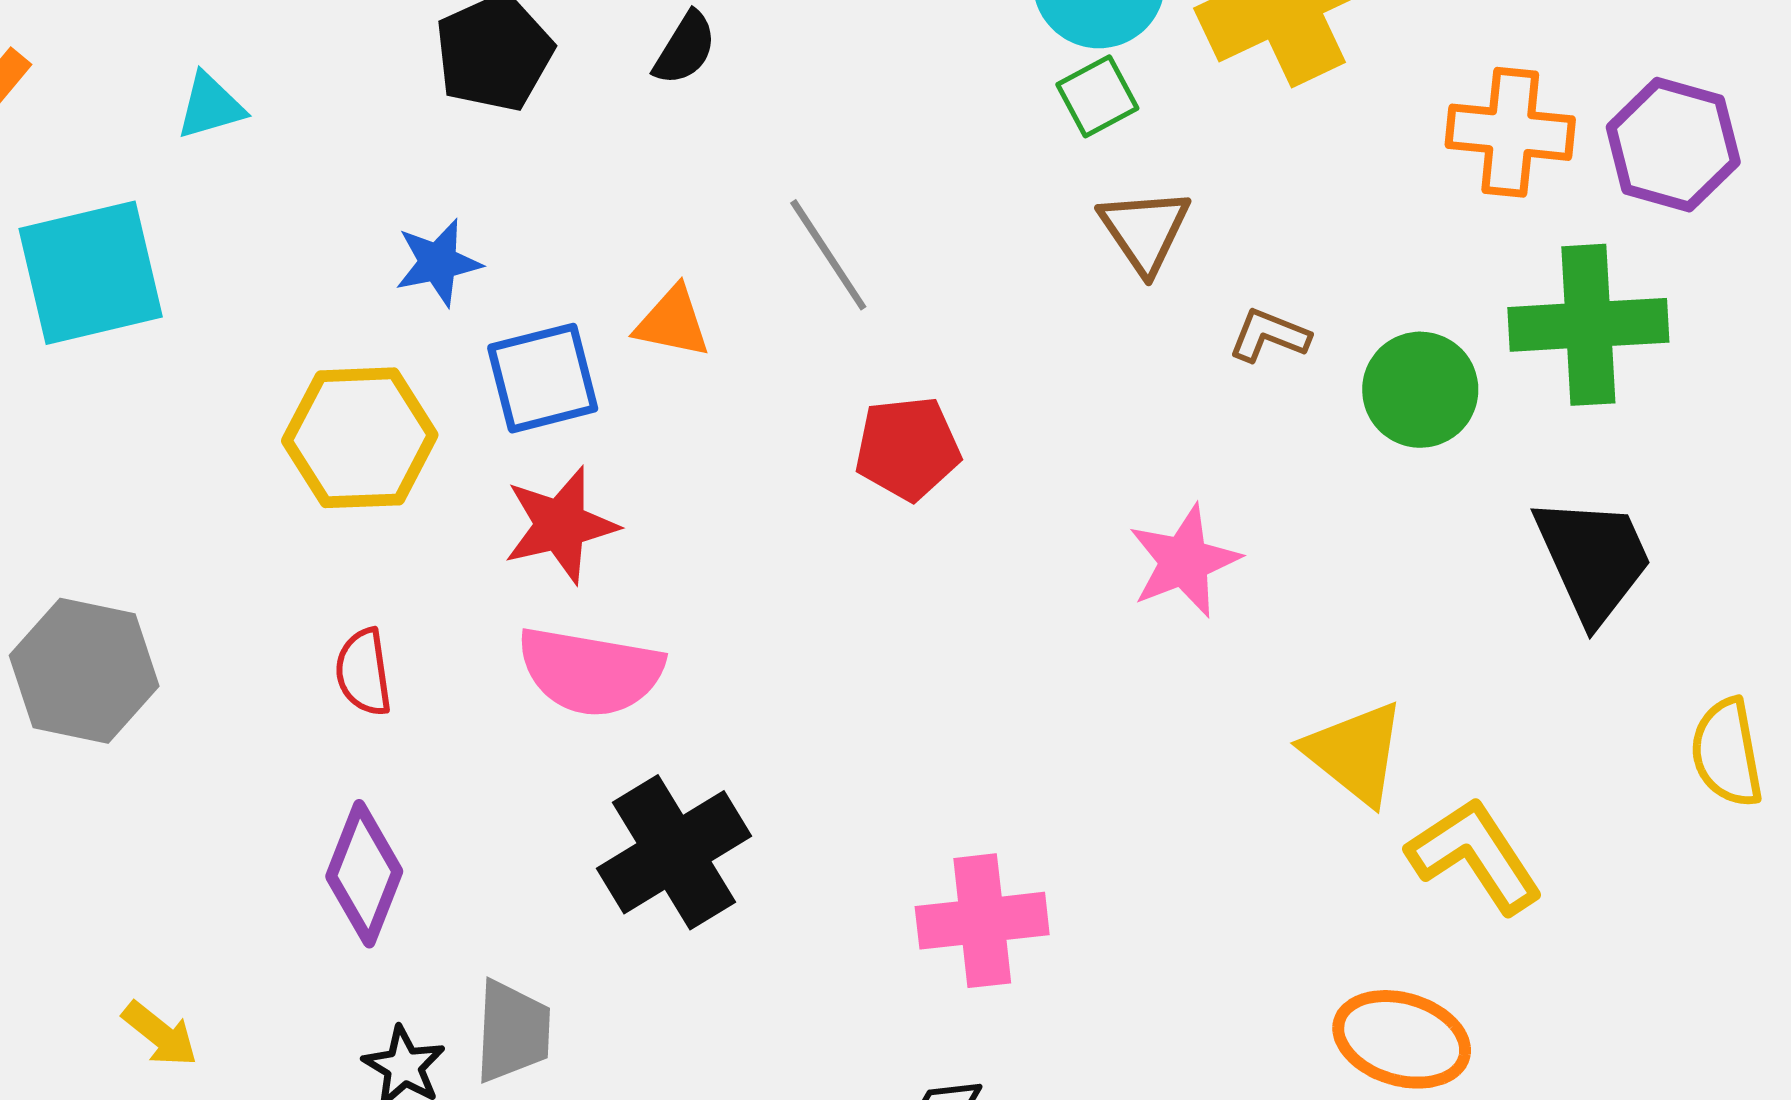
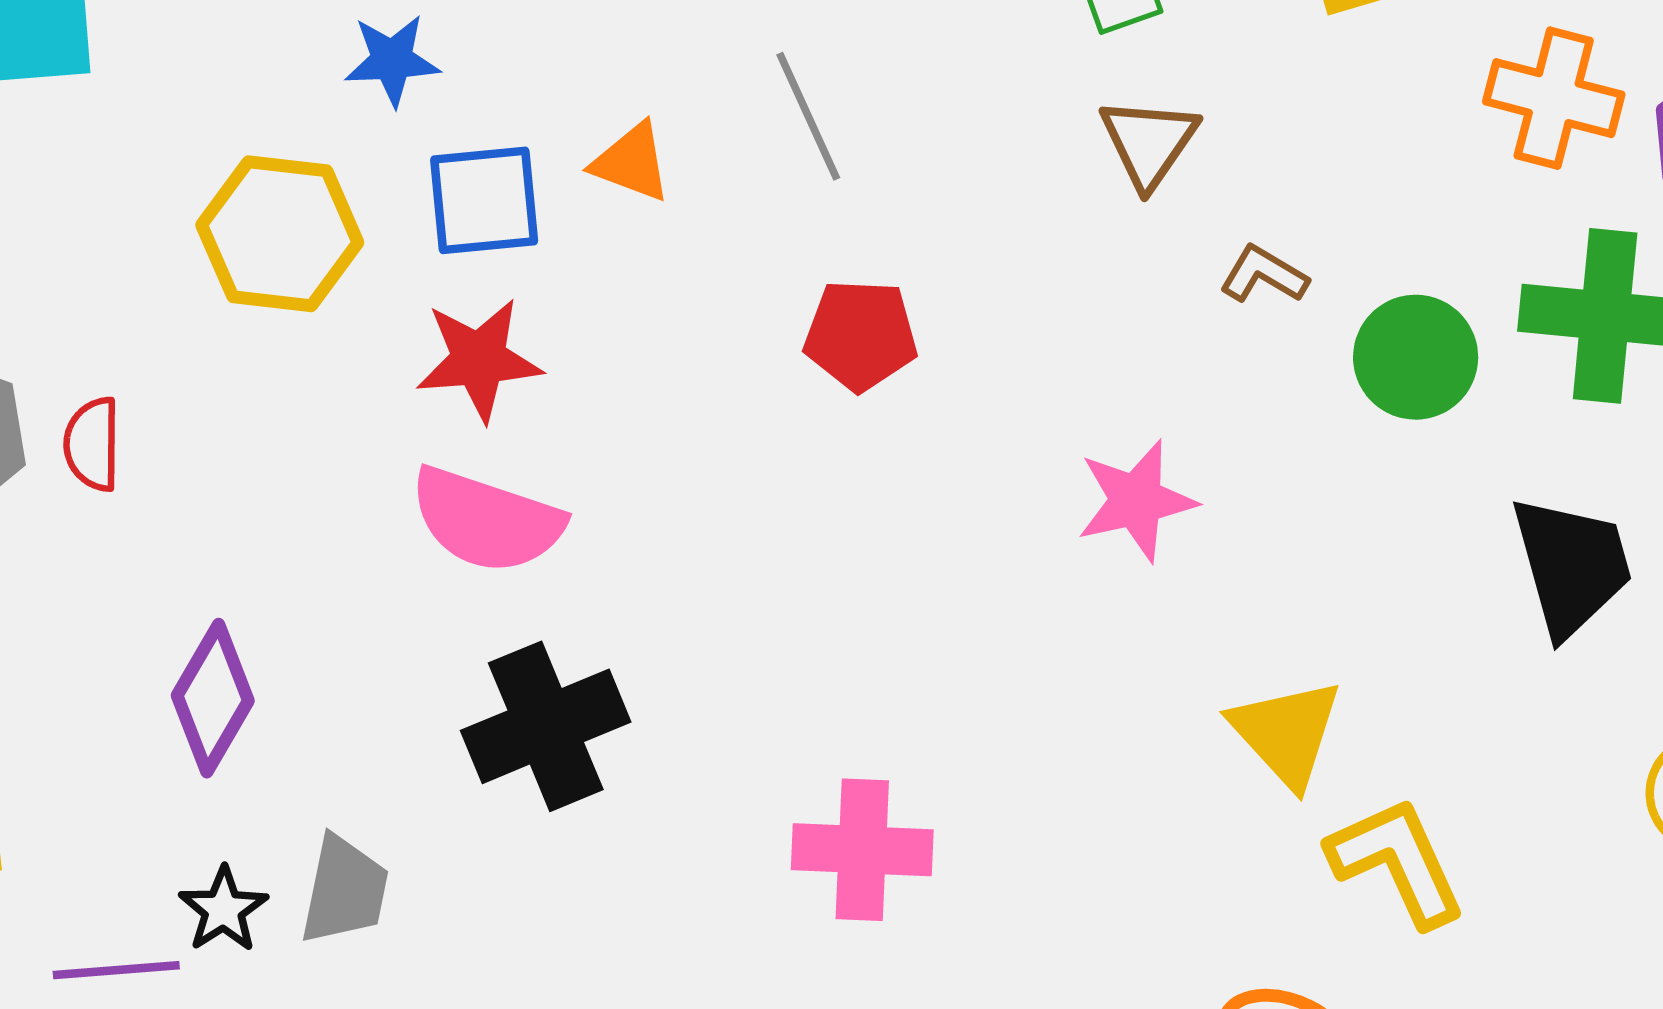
red semicircle: (364, 672) -> (92, 444), moved

